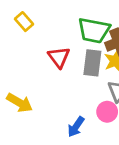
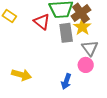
red triangle: (59, 57) -> (42, 22), moved

